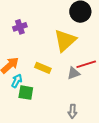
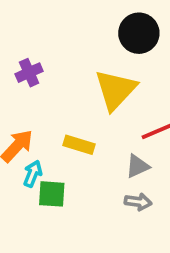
gray triangle: (73, 73) -> (137, 166), moved
gray arrow: (72, 111) -> (138, 202), moved, turned -80

